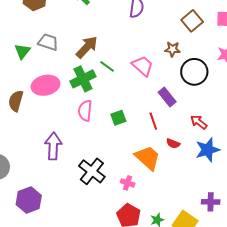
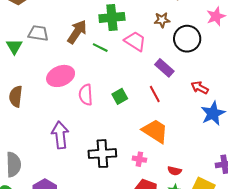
green cross: (83, 79) -> (112, 17), moved, turned 30
pink ellipse: (45, 85) -> (61, 76), moved
red semicircle: (173, 143) -> (175, 171), moved
black cross: (92, 171) -> (102, 154), turned -32

